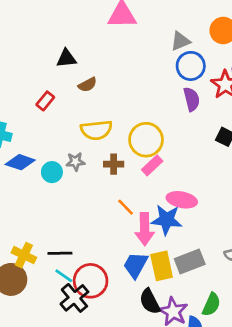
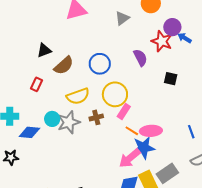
blue circle: (191, 66) -> (100, 64), moved
brown semicircle: (87, 85) -> (64, 65), size x1.5
gray star: (75, 162) -> (69, 122), size x1.6
cyan circle: (52, 172) -> (52, 119), moved
orange line: (126, 207) -> (132, 131), moved
pink arrow: (145, 229) -> (130, 158), turned 65

